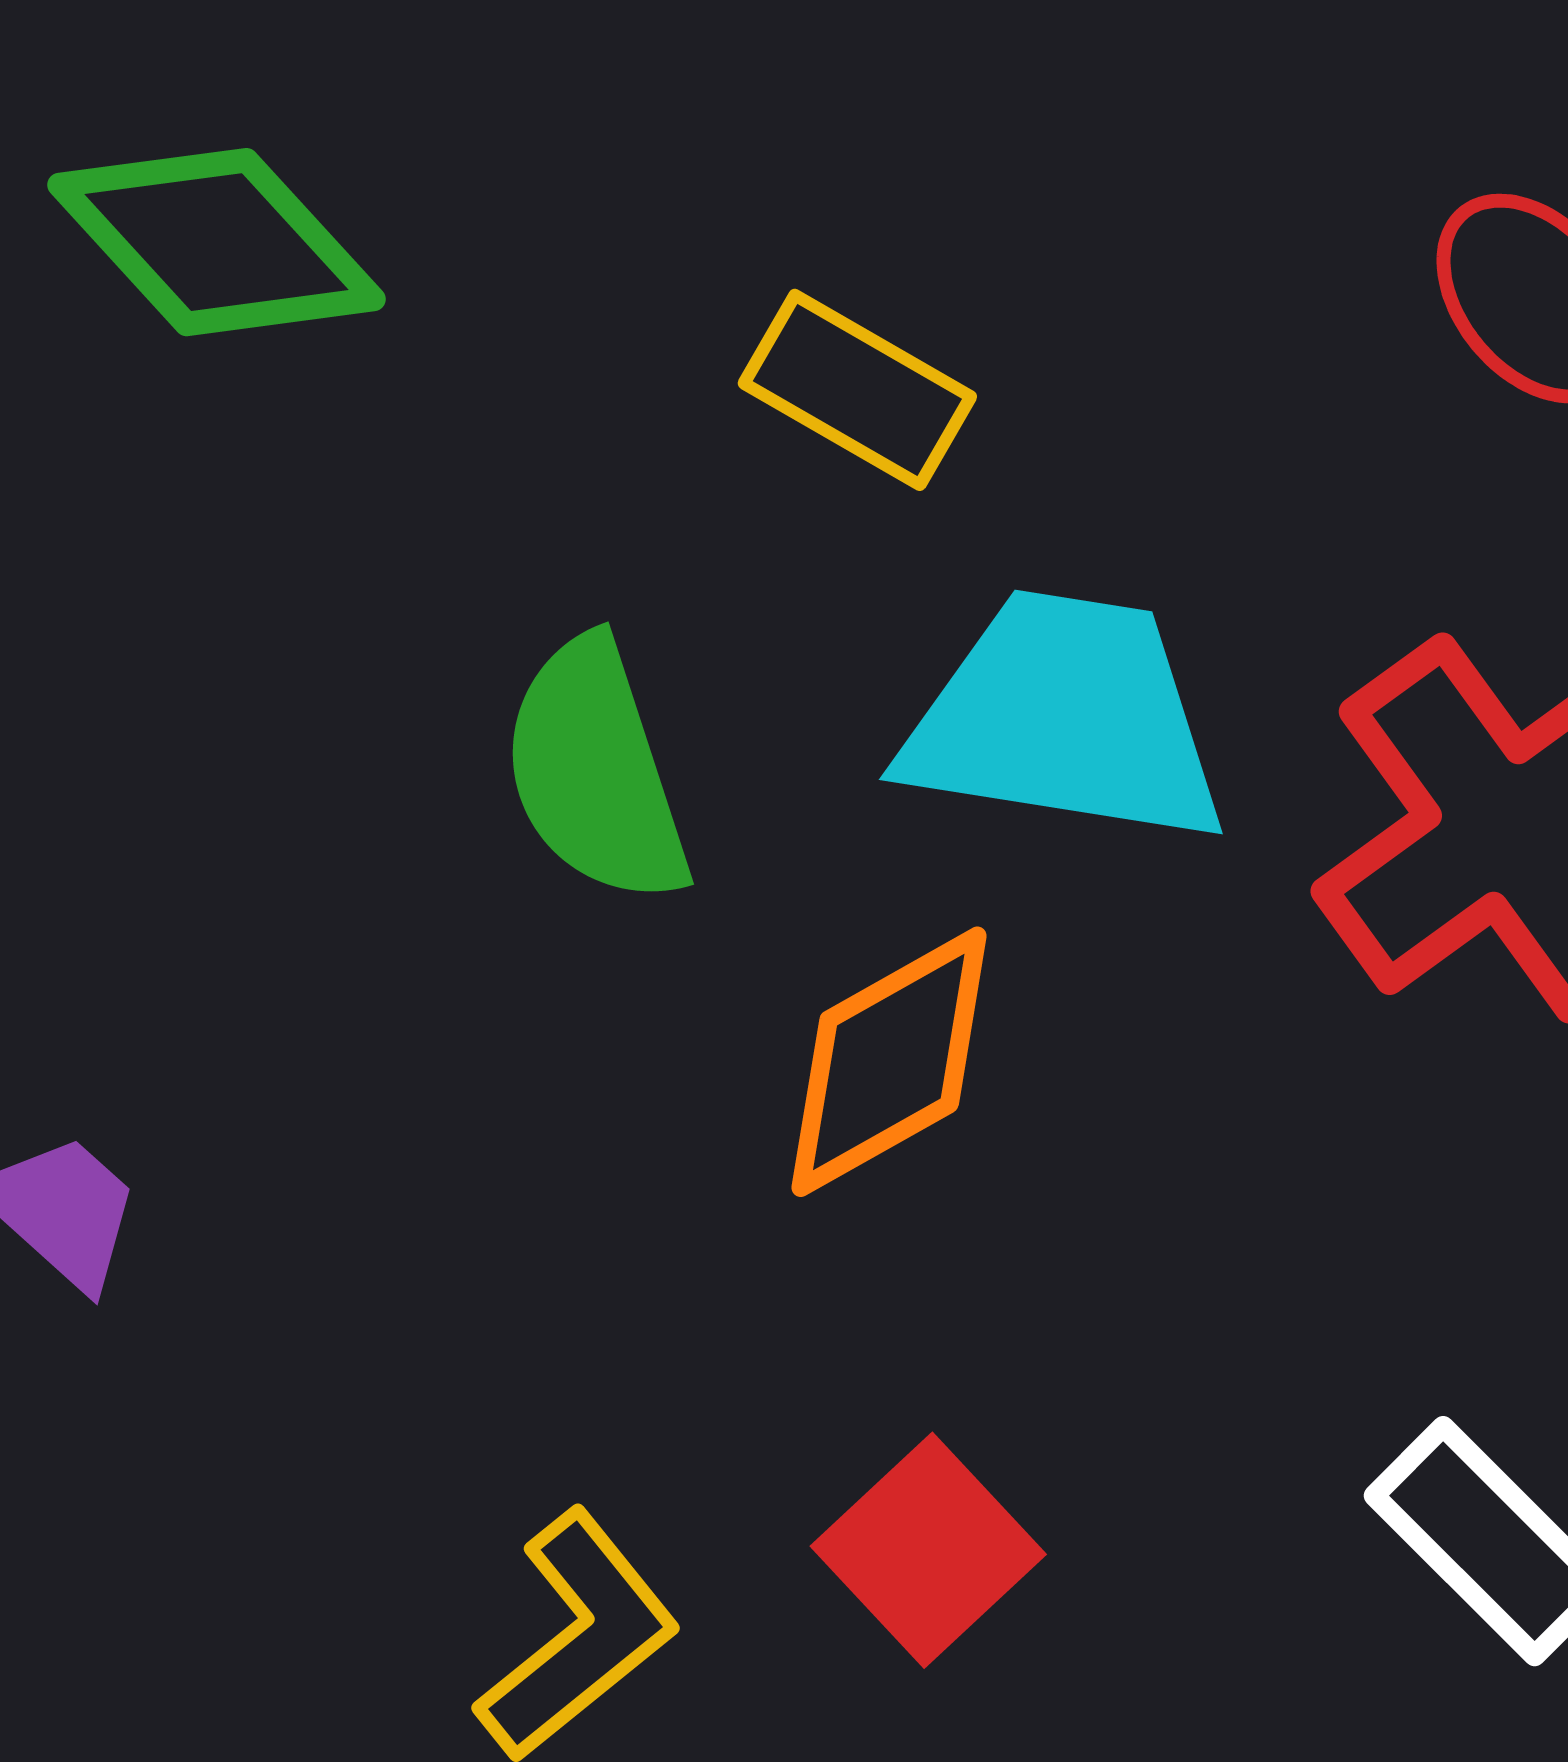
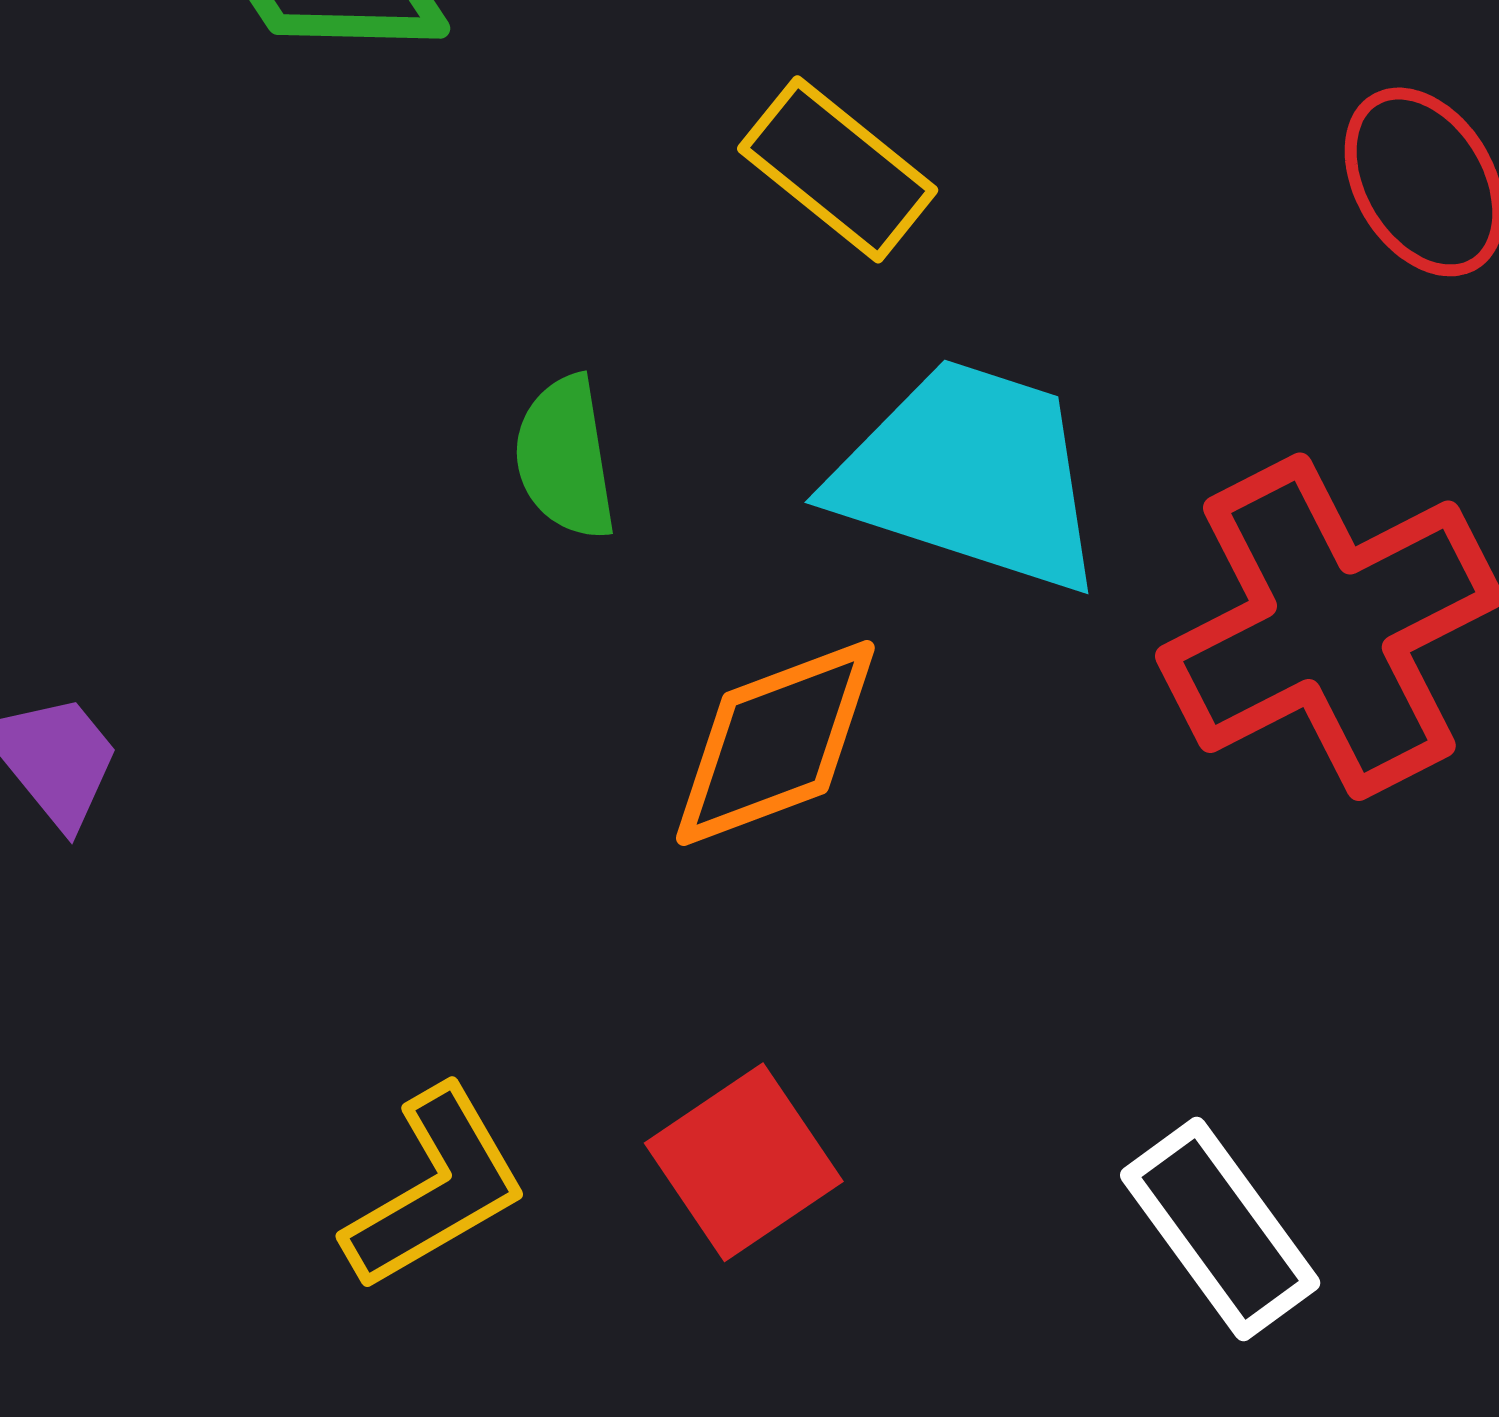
green semicircle: (595, 771) -> (565, 458), size x0.7

